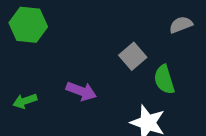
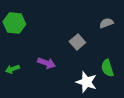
green semicircle: (164, 79) -> (107, 68), moved

